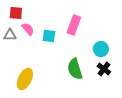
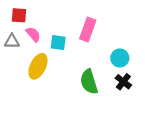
yellow ellipse: (25, 79) -> (38, 66), moved

